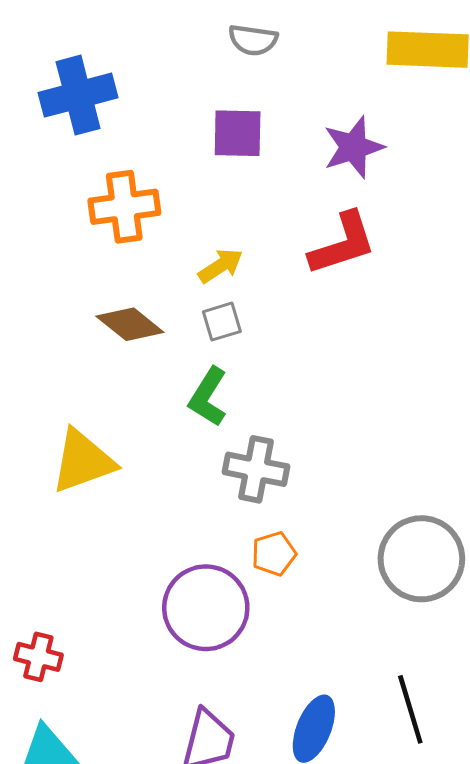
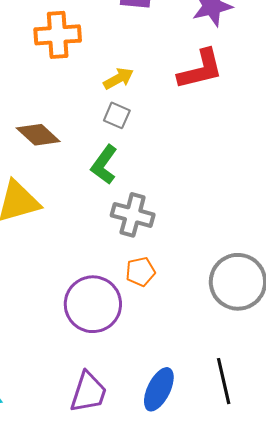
gray square: (222, 322) -> (117, 115), turned 36
brown diamond: (130, 324) -> (38, 135), moved

